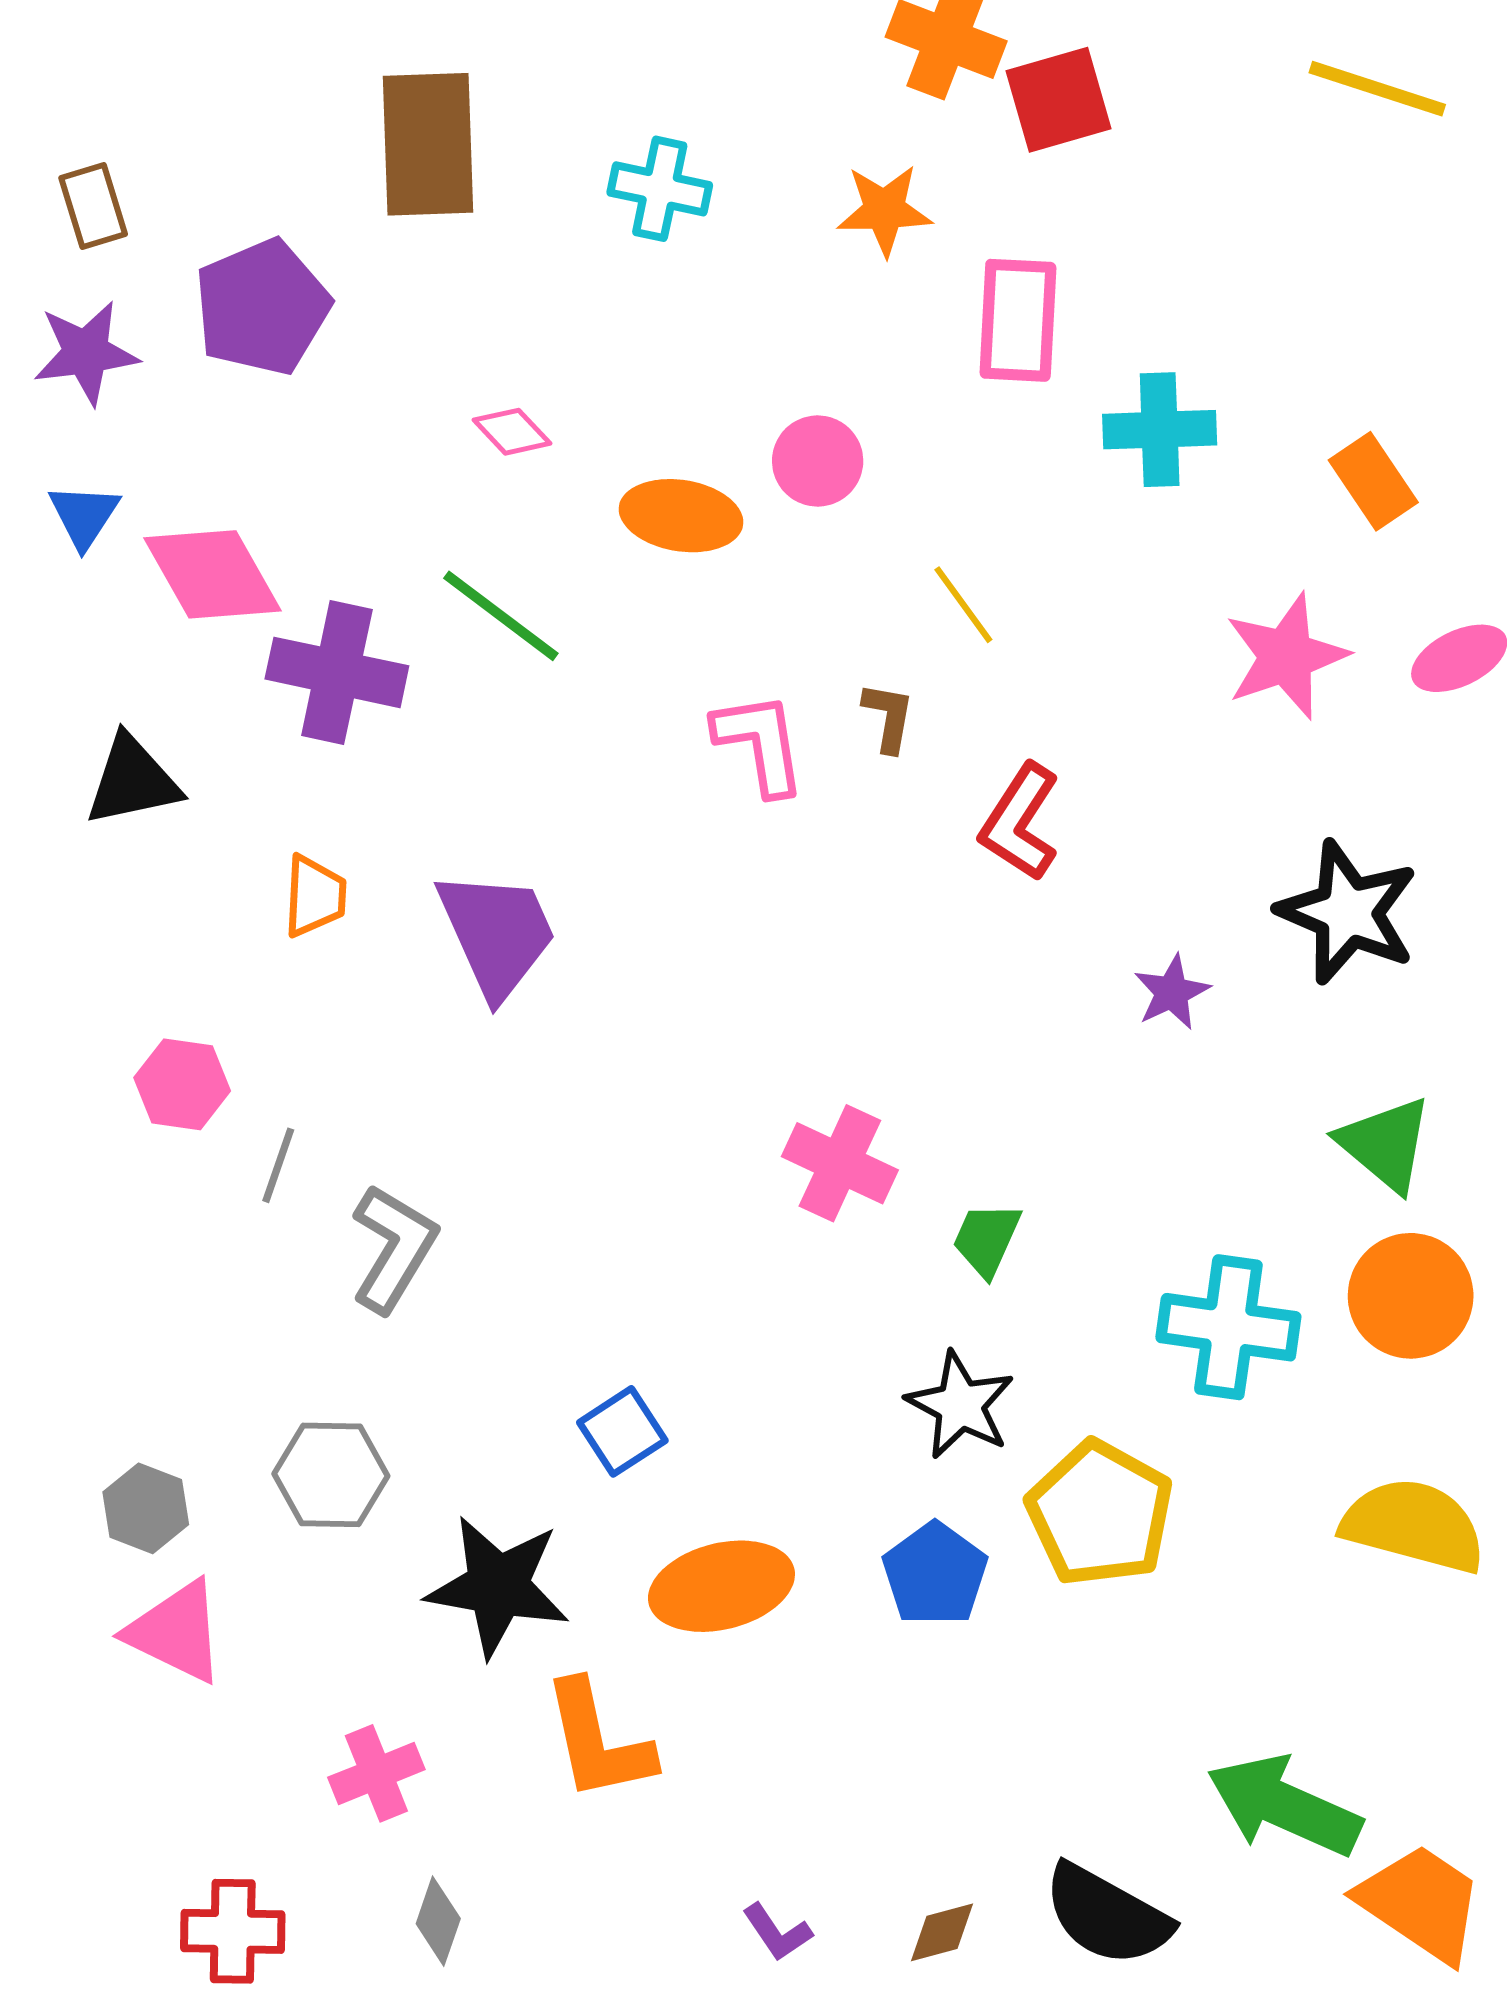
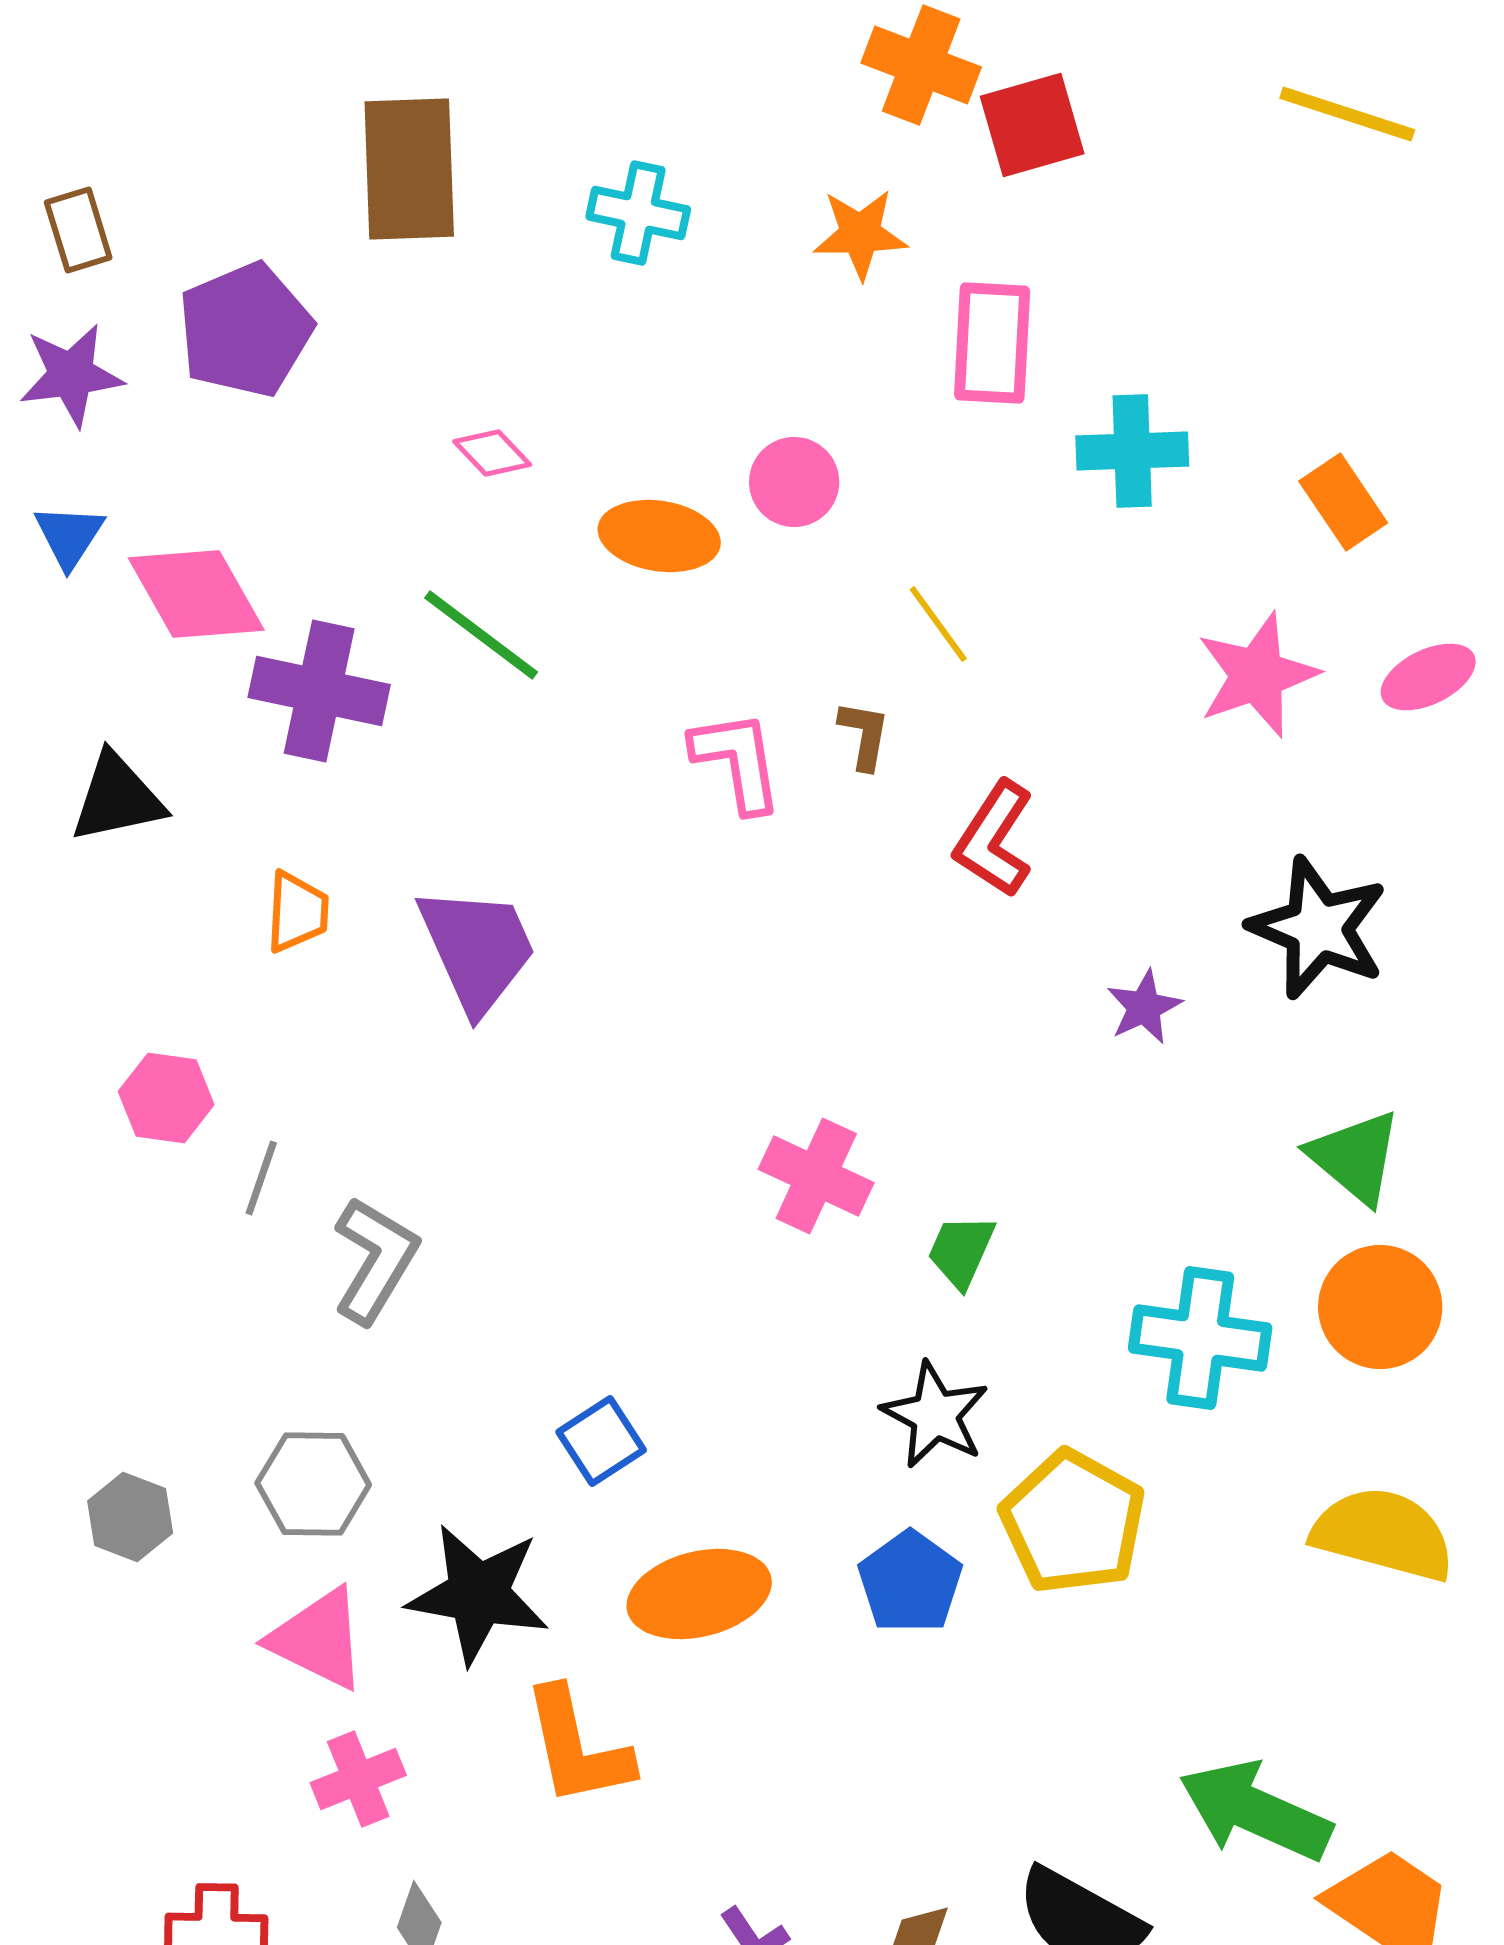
pink triangle: (176, 1632) -> (318, 1639), moved

